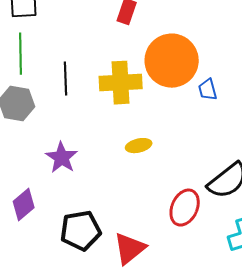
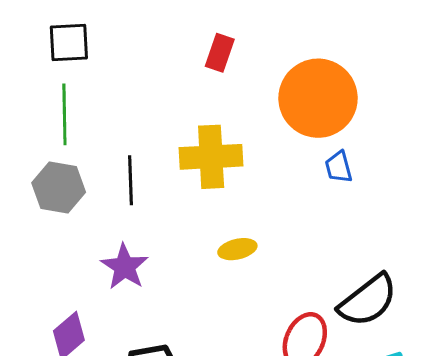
orange circle: (172, 61) -> (318, 98), moved
black line: (66, 79) -> (130, 180), moved

